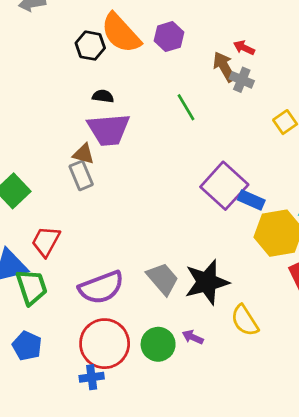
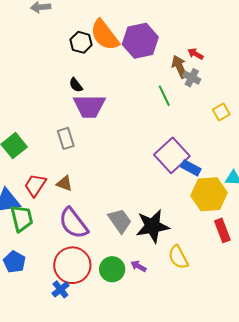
purple hexagon: (169, 37) -> (140, 41), size x1.6
black semicircle: (103, 96) -> (76, 85), moved, turned -140
green line: (186, 107) -> (164, 96), moved
brown triangle: (84, 154) -> (64, 183), moved
purple semicircle: (101, 287) -> (73, 223), turned 68
blue cross: (92, 377) -> (60, 289), turned -36

